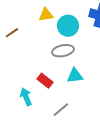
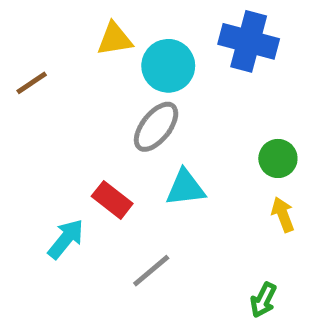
gray ellipse: (63, 51) -> (156, 127), turned -40
cyan arrow: (26, 97) -> (66, 239), turned 60

